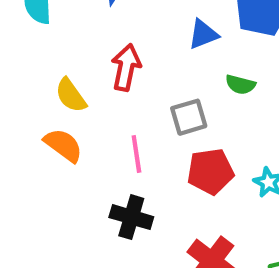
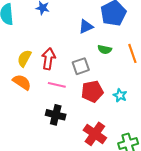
red arrow: (126, 67) -> (48, 59), moved
yellow semicircle: (71, 95) -> (24, 58), turned 66
pink line: (136, 154) -> (57, 85), turned -66

